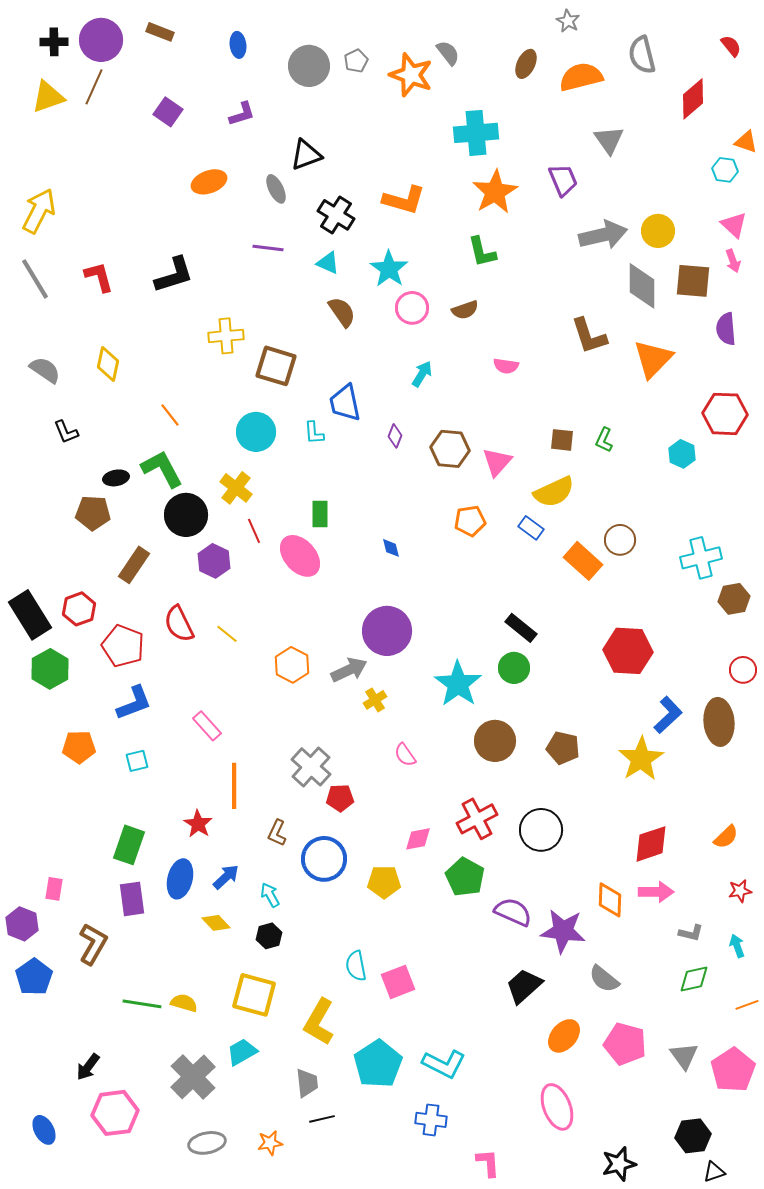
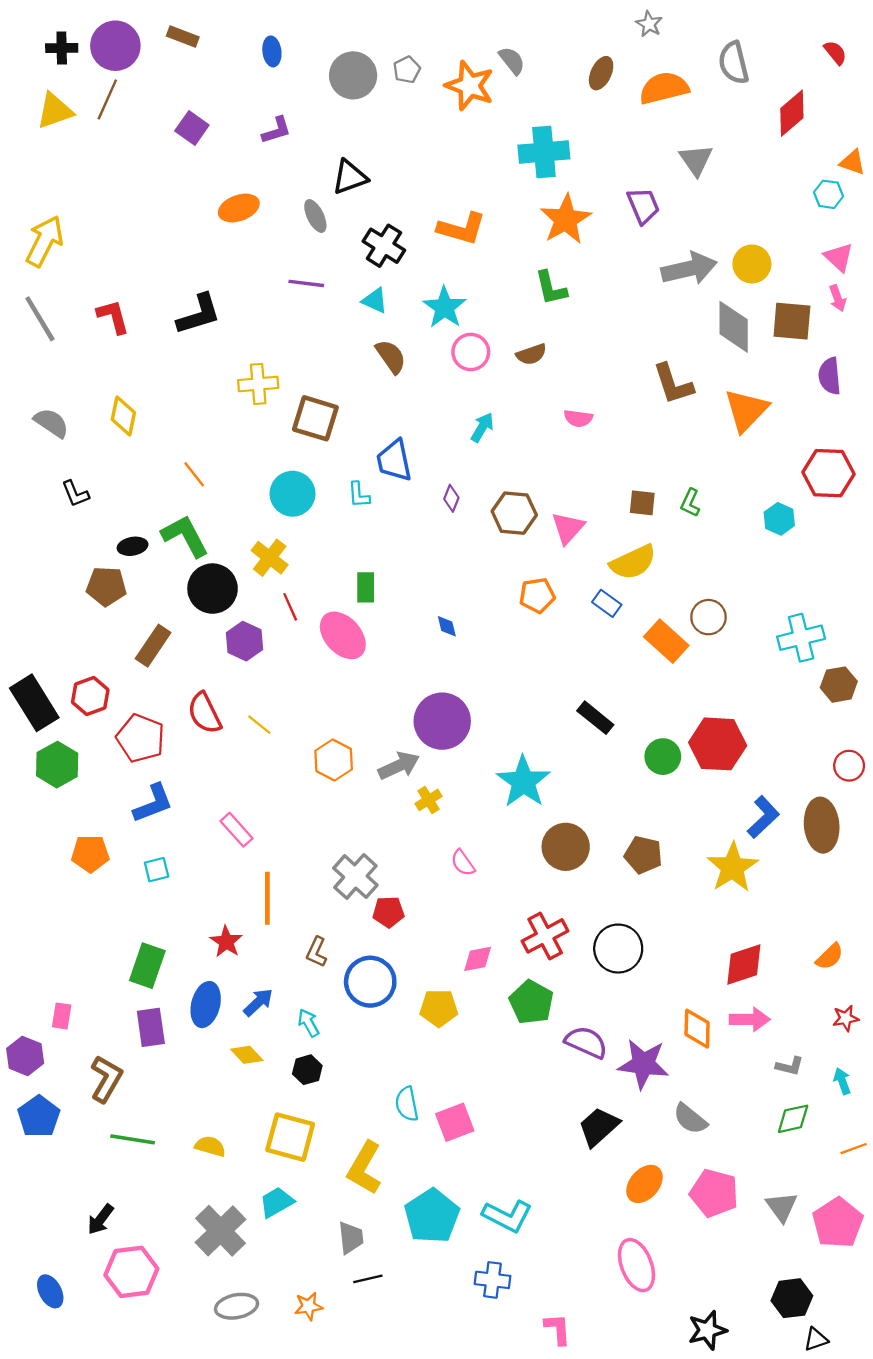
green circle: (514, 668) -> (663, 757), moved
green line: (142, 1004) -> (133, 1139), moved

